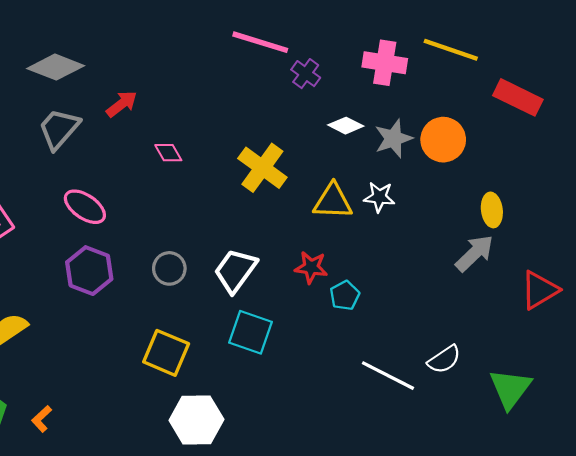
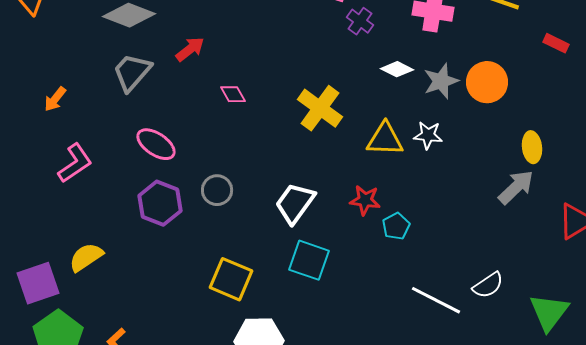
red rectangle: (518, 97) -> (556, 43), size x0.6
gray circle: (169, 268) -> (217, 190), moved

